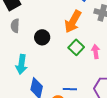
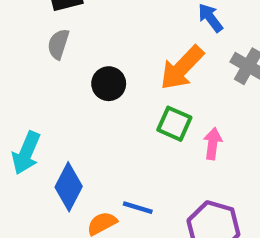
green square: (76, 47) -> (174, 124), turned -35
cyan arrow: (21, 64) -> (26, 153), moved

